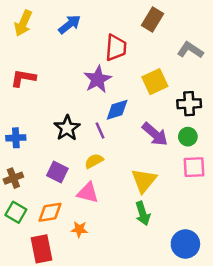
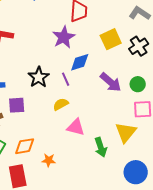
black cross: (189, 104) -> (139, 46), moved, turned -30
purple square: (57, 172) -> (17, 105), moved, turned -30
yellow triangle: (144, 181) -> (126, 132), moved
pink triangle: (88, 193) -> (76, 127), moved

